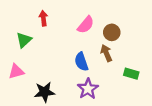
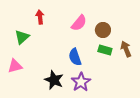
brown arrow: (106, 53) -> (126, 49), moved
green rectangle: (131, 74) -> (105, 50), moved
black star: (44, 92) -> (54, 80), moved, turned 30

